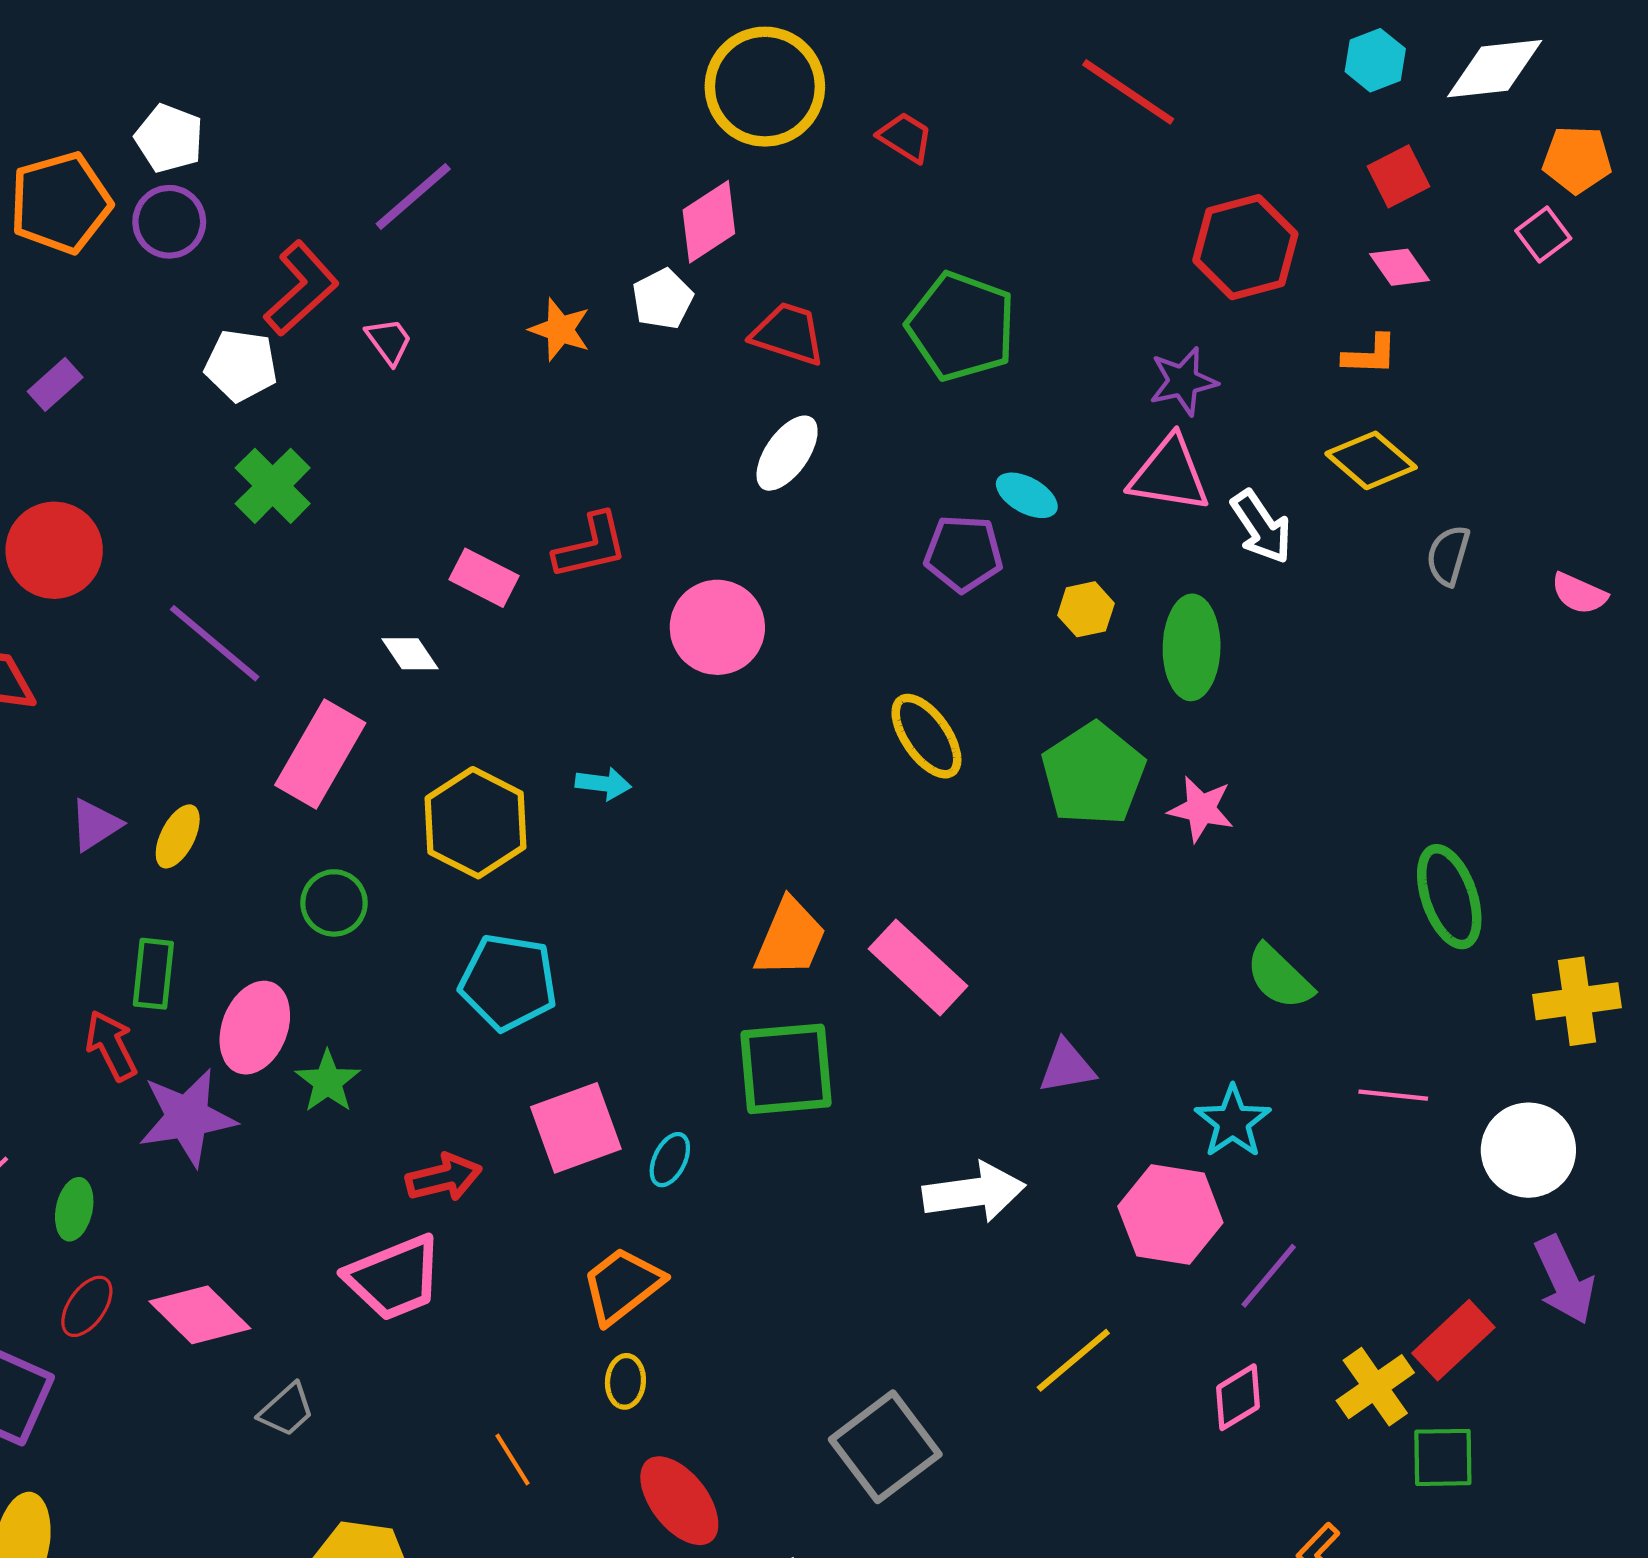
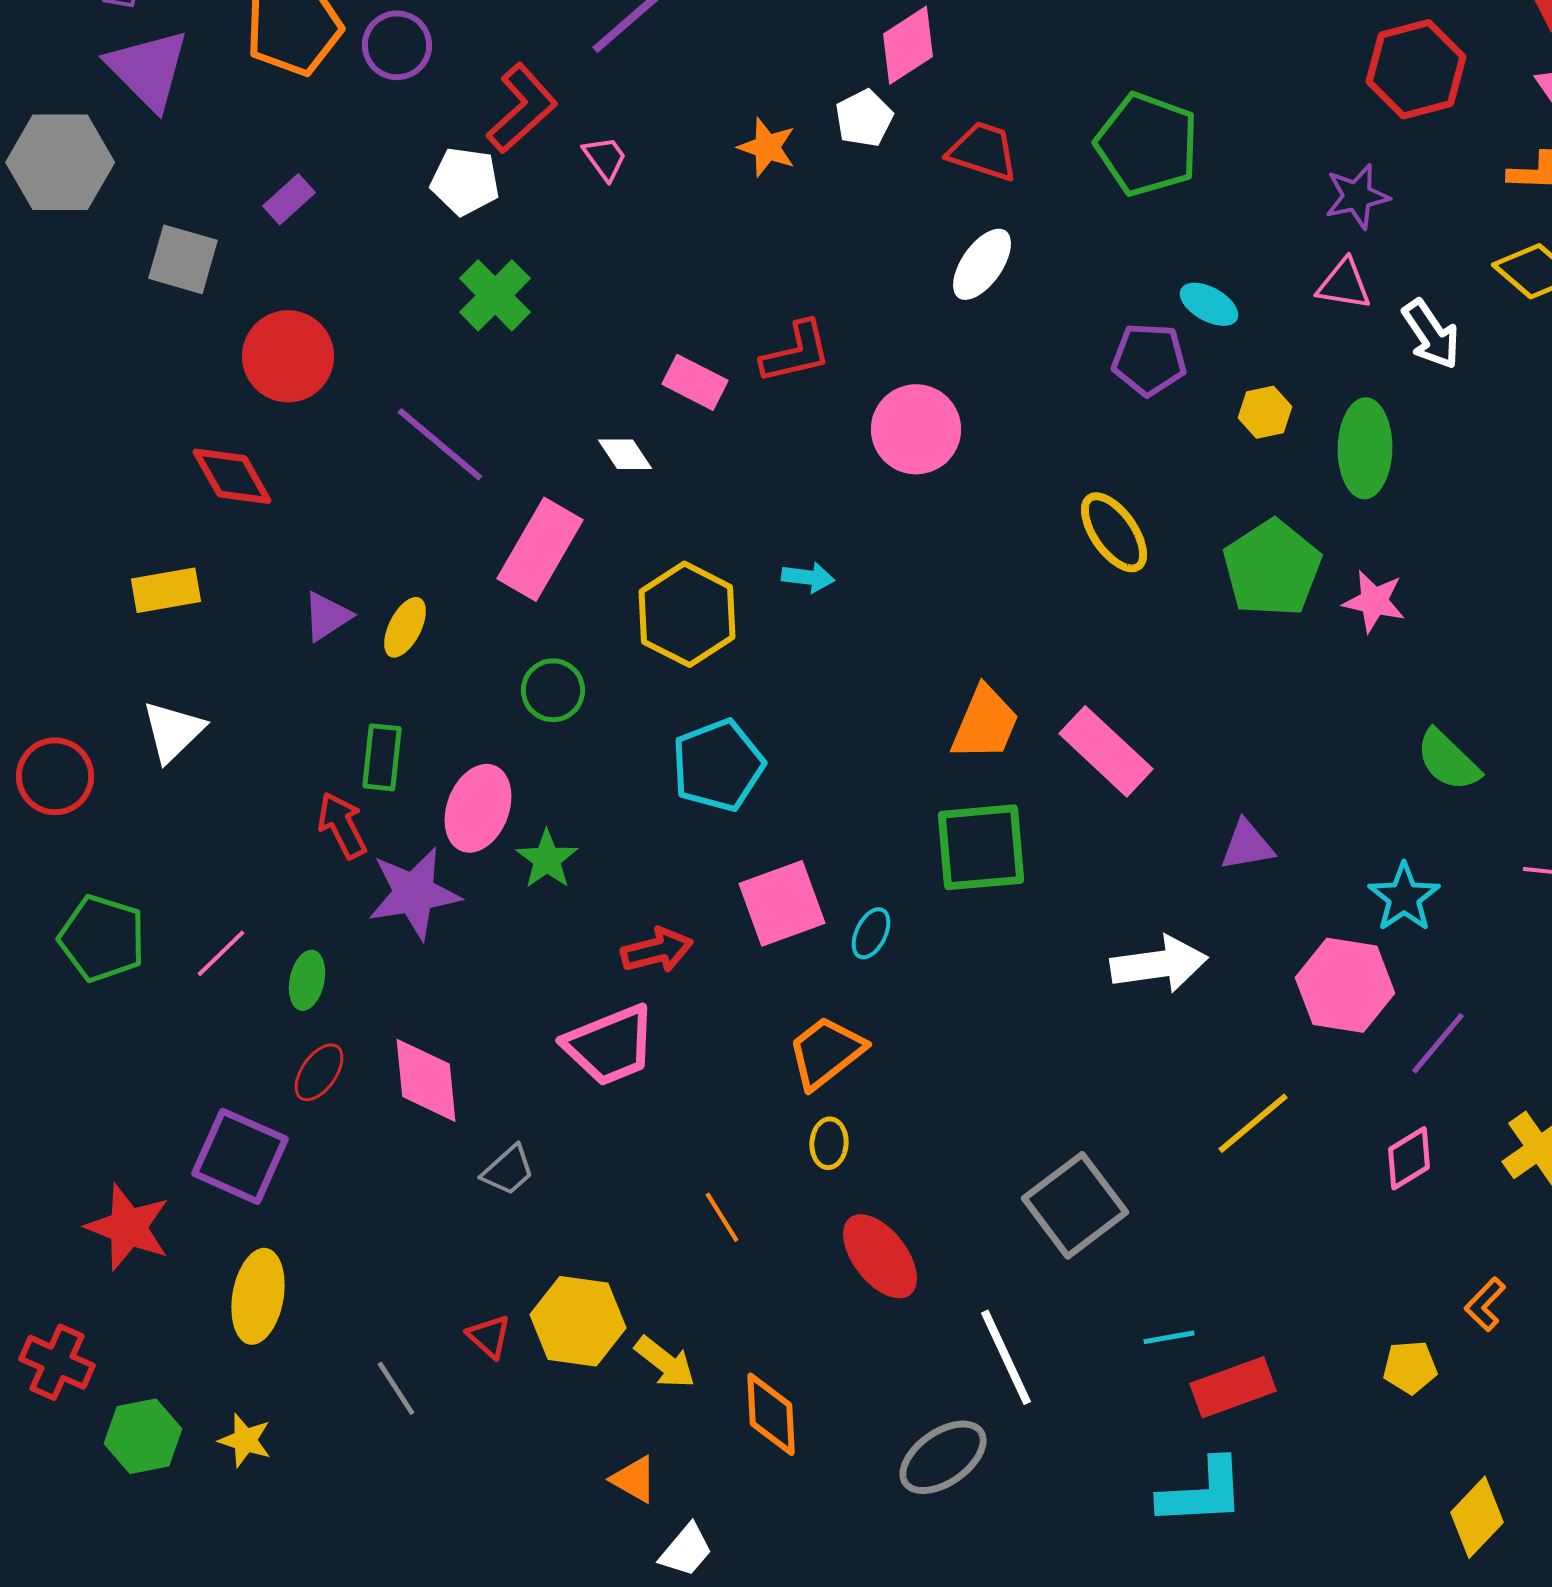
pink triangle: (1169, 474) -> (1344, 284), size x0.7
cyan pentagon: (508, 982) -> (718, 765), turned -30
pink diamond: (200, 1315) -> (426, 1080), turned 40

